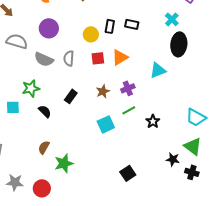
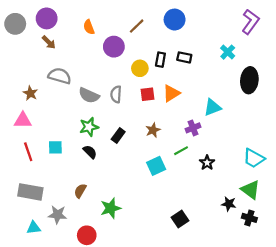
purple circle: (49, 28) -> (114, 47), moved
black ellipse: (179, 44) -> (249, 80), moved
green star: (31, 88) -> (89, 127), moved
purple cross: (128, 88) -> (193, 128), moved
brown semicircle: (44, 147) -> (80, 191), moved
gray star: (15, 182) -> (57, 215), moved

